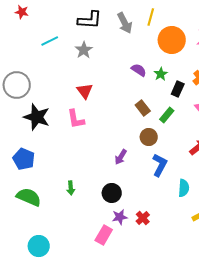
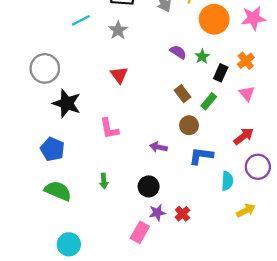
pink L-shape: (76, 119) -> (109, 129), moved
purple arrow: (121, 157) -> (158, 147), turned 70
blue L-shape: (160, 165) -> (201, 156), turned -110

